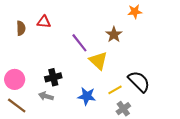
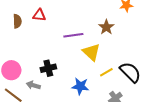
purple line: (79, 43) -> (73, 35), turned -60
yellow line: (115, 90) -> (106, 72), moved
gray arrow: (46, 96) -> (33, 85), moved

